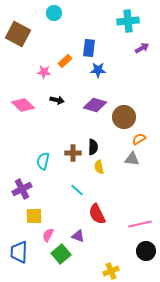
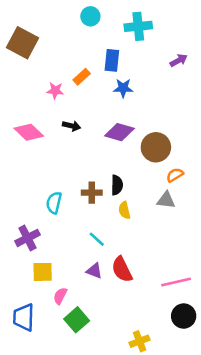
cyan circle: (54, 13) -> (90, 16), moved
cyan cross: (128, 21) -> (138, 26), moved
purple triangle: (78, 236) -> (94, 271), moved

